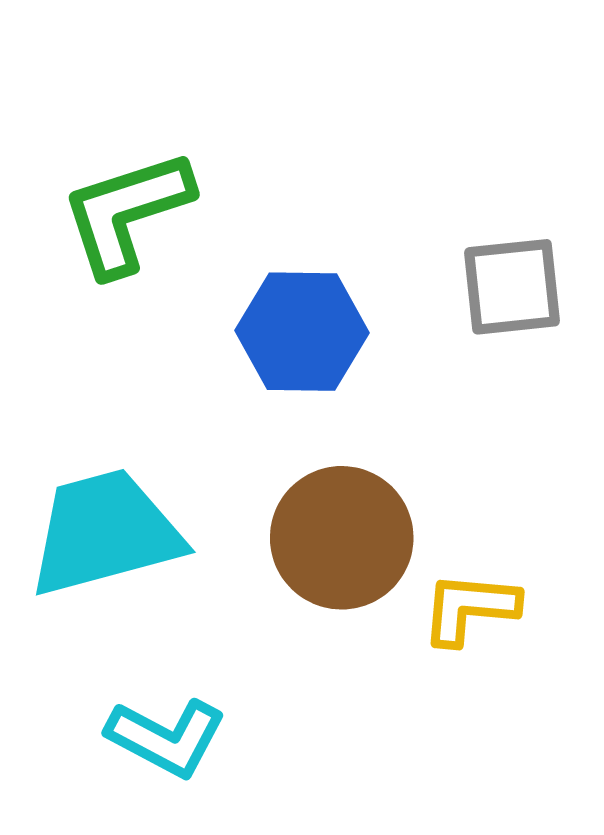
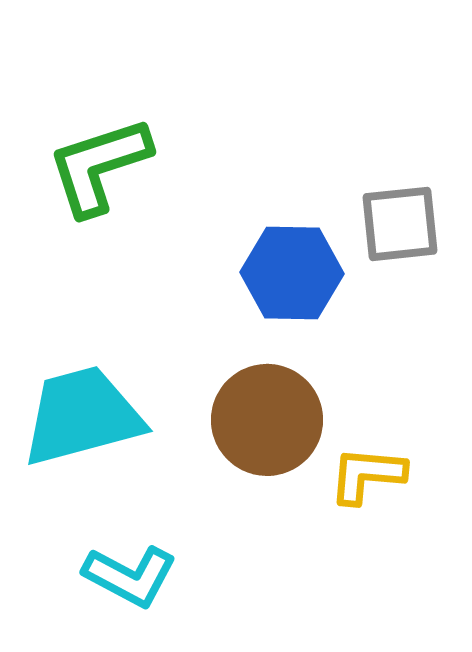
blue hexagon: (302, 332) -> (292, 273), moved

